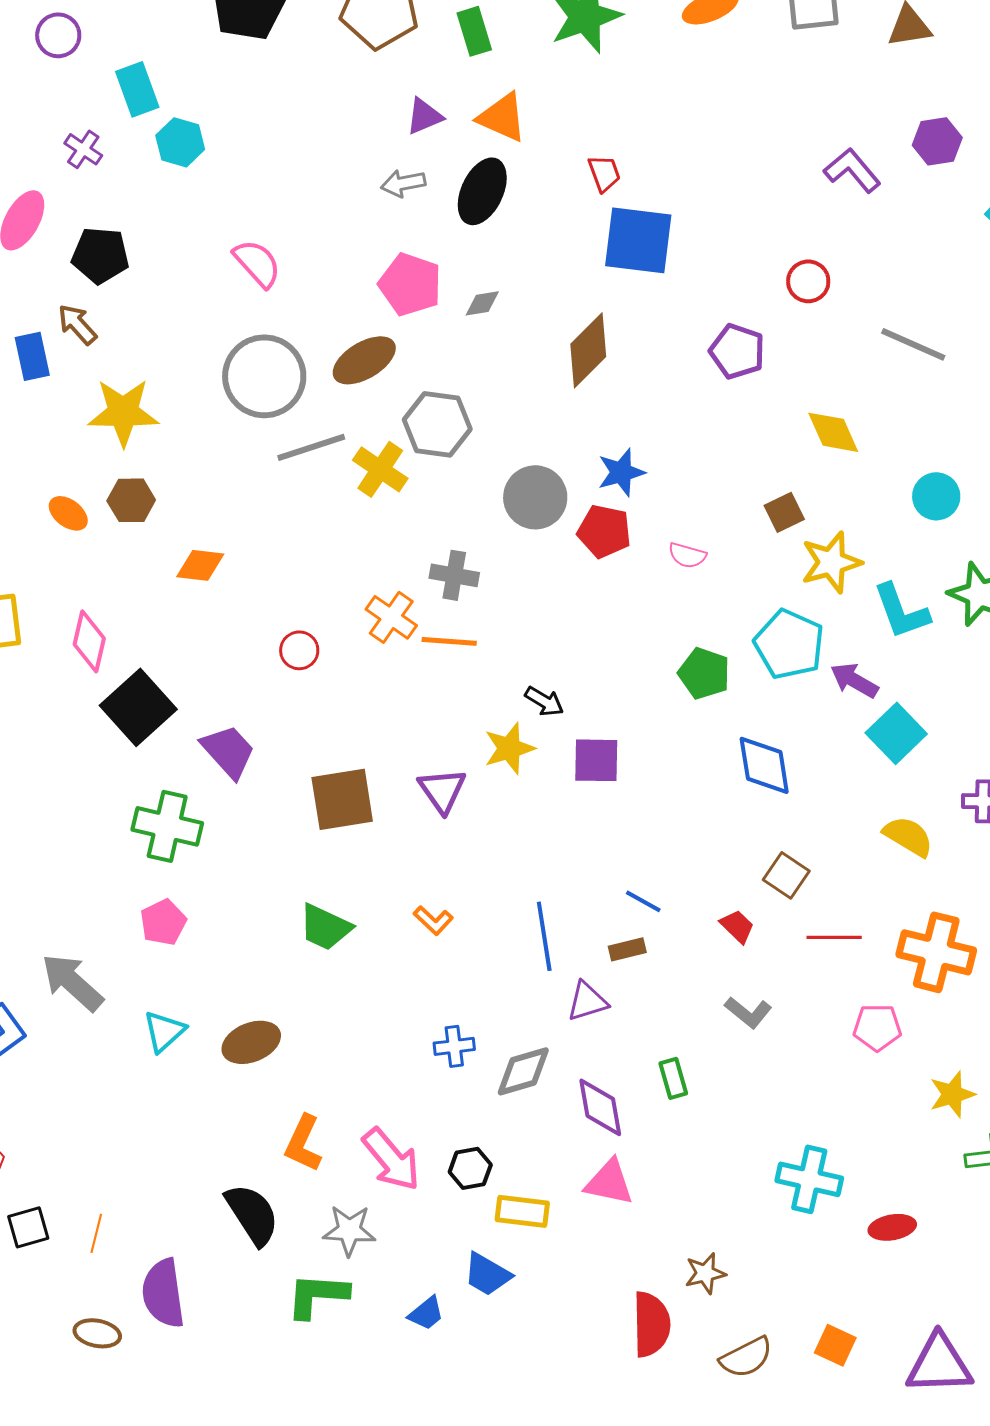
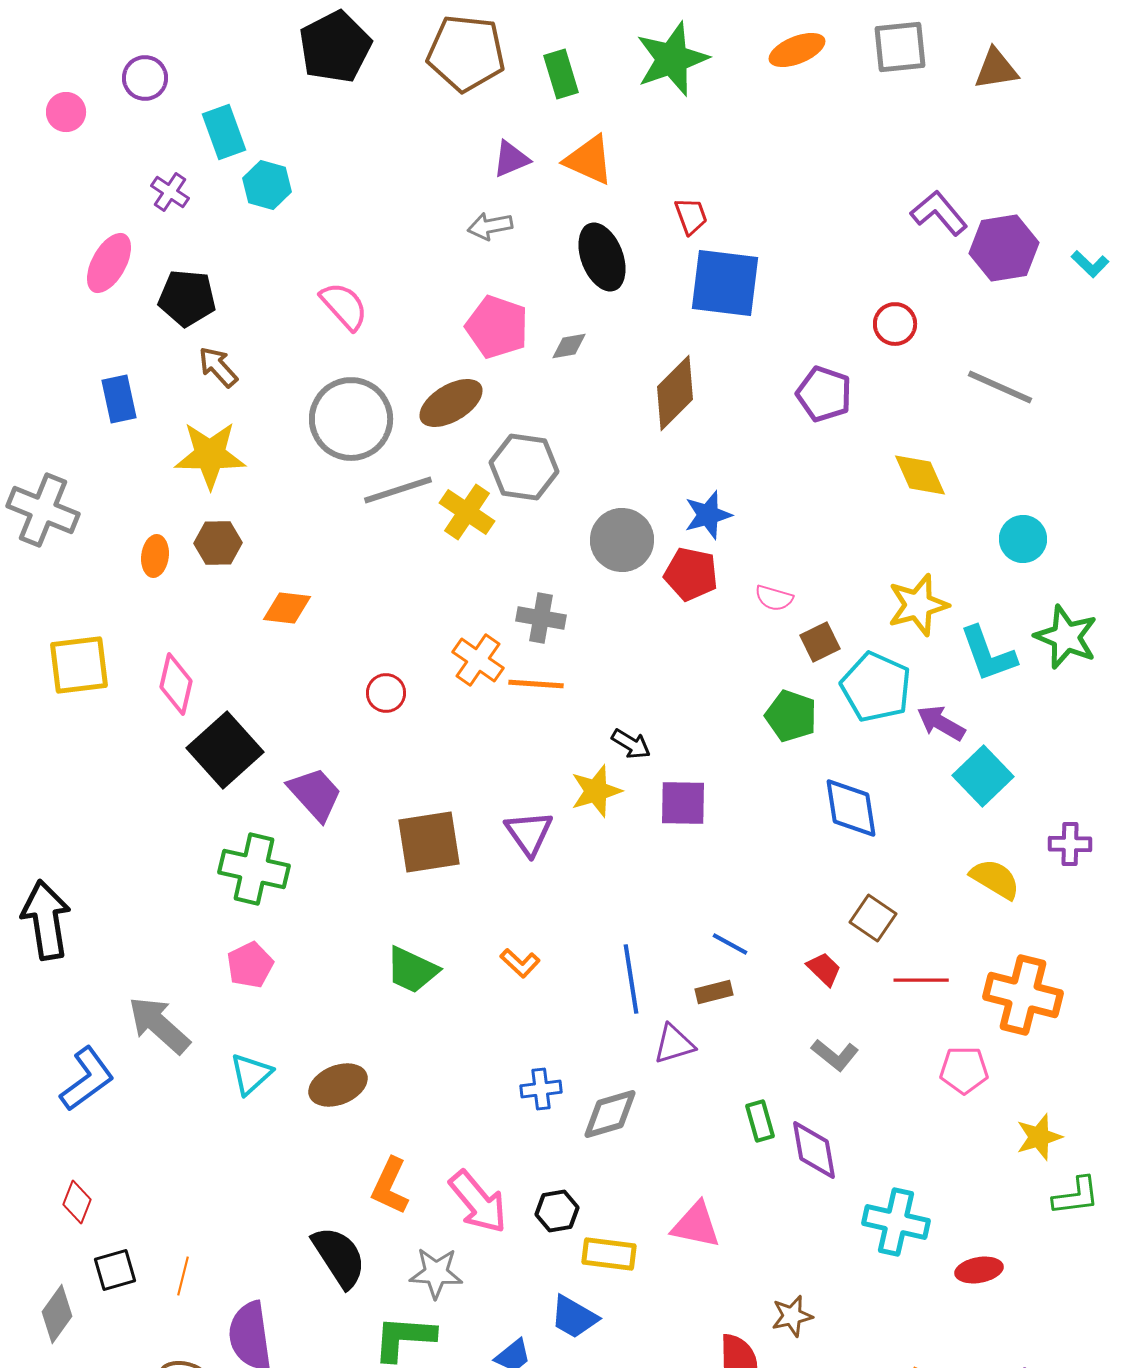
purple hexagon: (937, 141) -> (1004, 248), moved, size x1.4
black ellipse: (482, 191) -> (602, 257), moved, turned -46
brown arrow: (77, 324) -> (218, 367), moved
brown square: (784, 512) -> (820, 642), moved
orange ellipse: (68, 513) -> (155, 556), turned 60
purple diamond: (600, 1107) -> (814, 1150), moved

